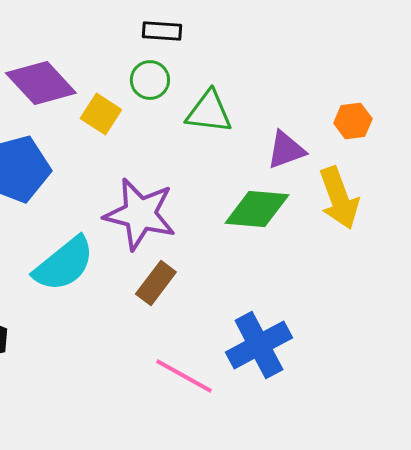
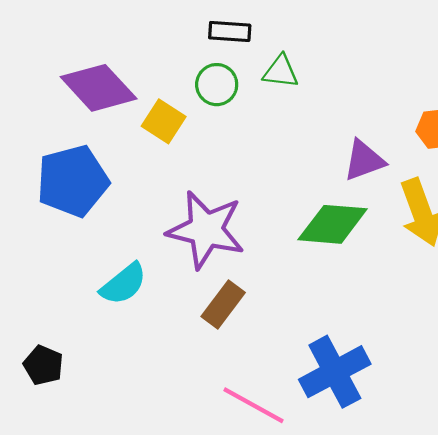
green triangle: (209, 112) -> (281, 72), moved, size x0.7
cyan semicircle: (64, 264) -> (124, 284), size x0.7

